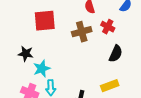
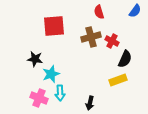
red cross: (108, 27) -> (112, 41), moved
yellow rectangle: (110, 86) -> (118, 80), moved

